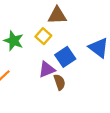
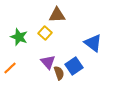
blue square: (65, 57) -> (74, 66), moved
purple triangle: (47, 69) -> (48, 62), turned -49

